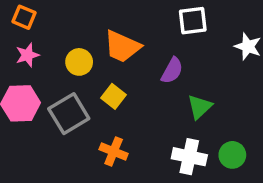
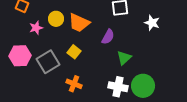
pink star: (27, 55) -> (36, 28), moved
yellow circle: (79, 62) -> (56, 19), moved
green circle: (232, 155) -> (143, 86), size x1.5

